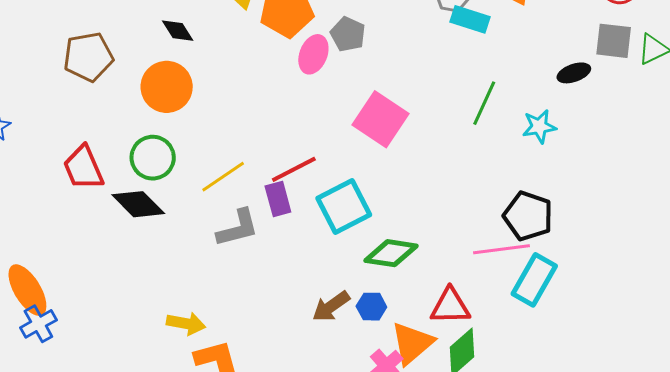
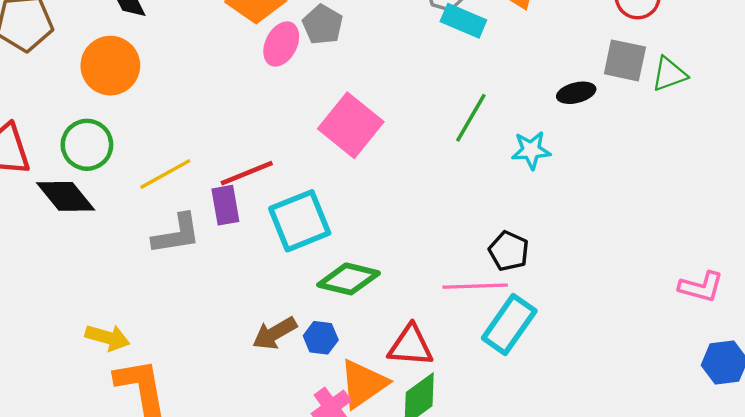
black pentagon: (528, 216) -> (509, 251), size x0.7

